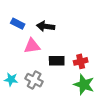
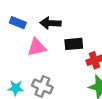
black rectangle: (57, 61) -> (74, 44), moved

